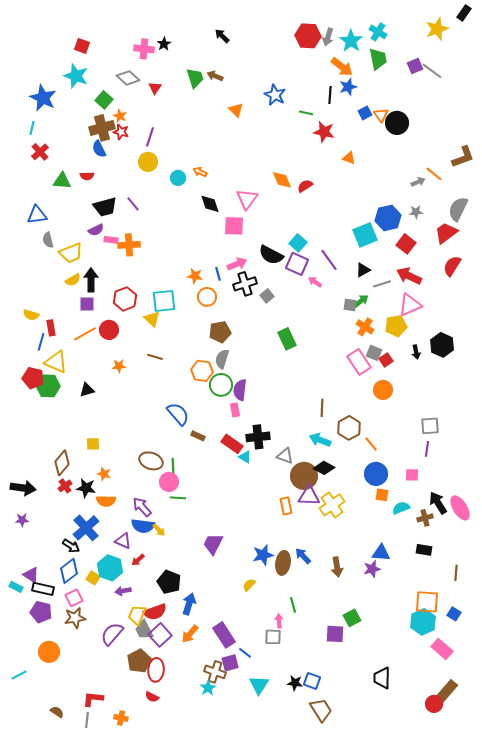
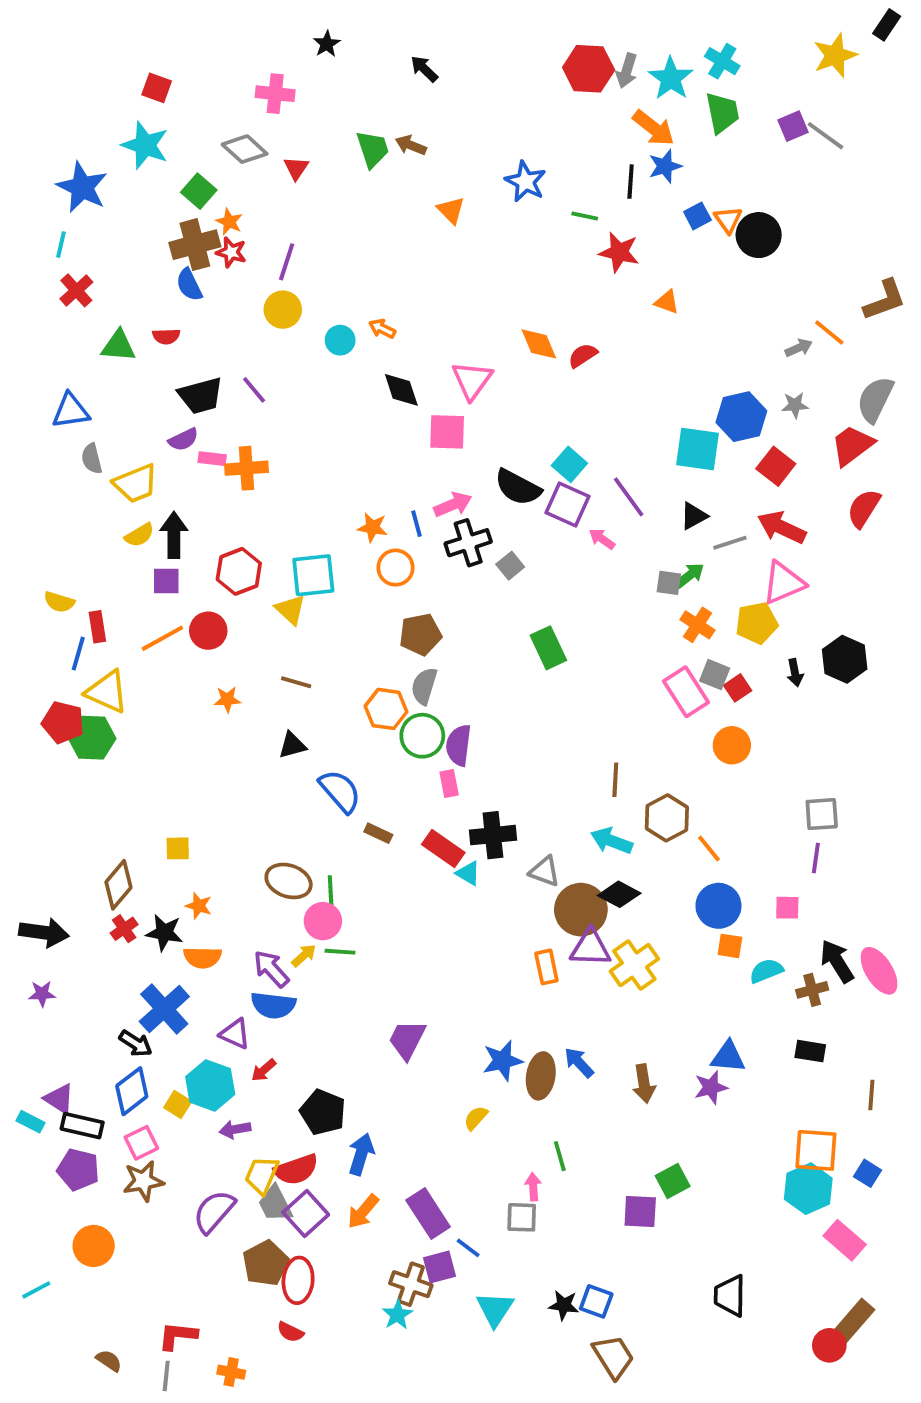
black star: (164, 44) -> (327, 44), moved
cyan square: (365, 235) -> (697, 449), turned 30
black triangle: (87, 390) -> (292, 745), moved
yellow arrow: (159, 530) -> (304, 955), moved, turned -88

